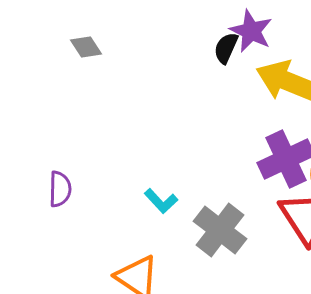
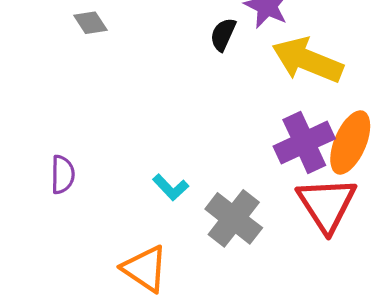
black semicircle: (226, 48) -> (223, 35), moved

